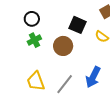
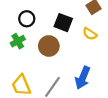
black circle: (32, 19) -> (27, 19), moved

